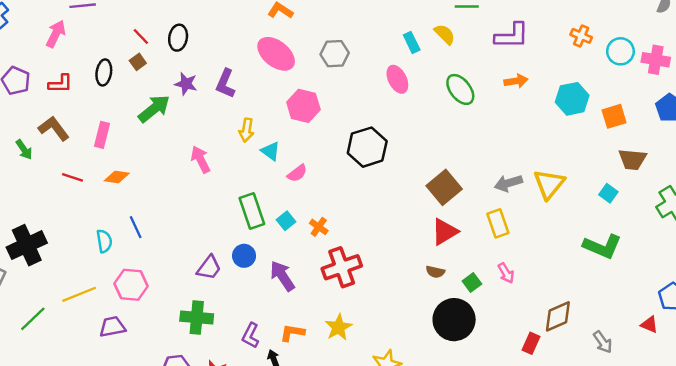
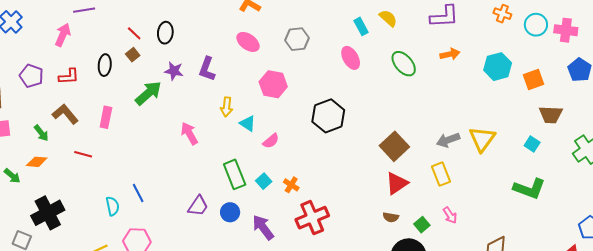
pink ellipse: (276, 54) -> (248, 42), size x0.7
orange diamond: (117, 177) -> (37, 162), moved
purple trapezoid: (209, 268) -> (198, 206), moved

